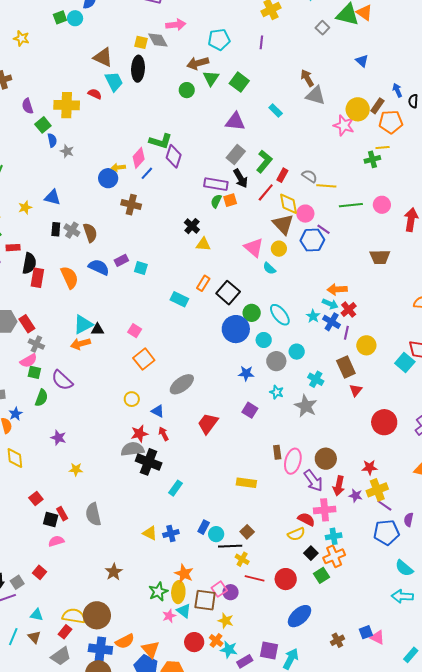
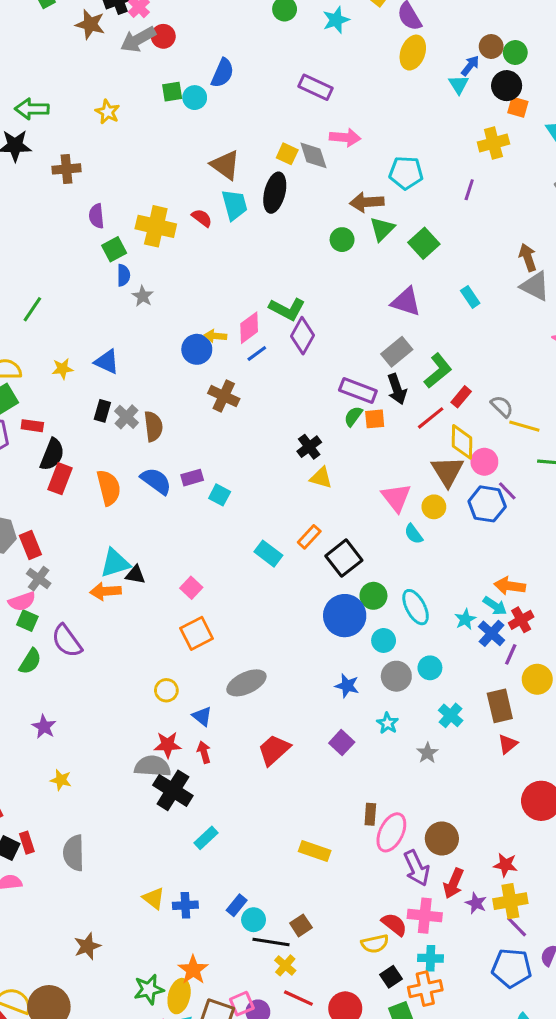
gray star: (306, 406) -> (427, 753), size x0.6

